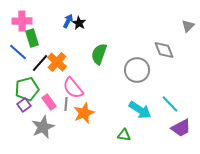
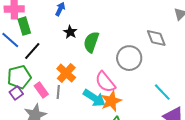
black star: (79, 23) -> (70, 32), moved
orange cross: (57, 62) -> (66, 73), moved
pink semicircle: (73, 88) -> (105, 82), moved
cyan arrow: (140, 110) -> (94, 98), moved
orange star: (84, 113) -> (111, 101), moved

